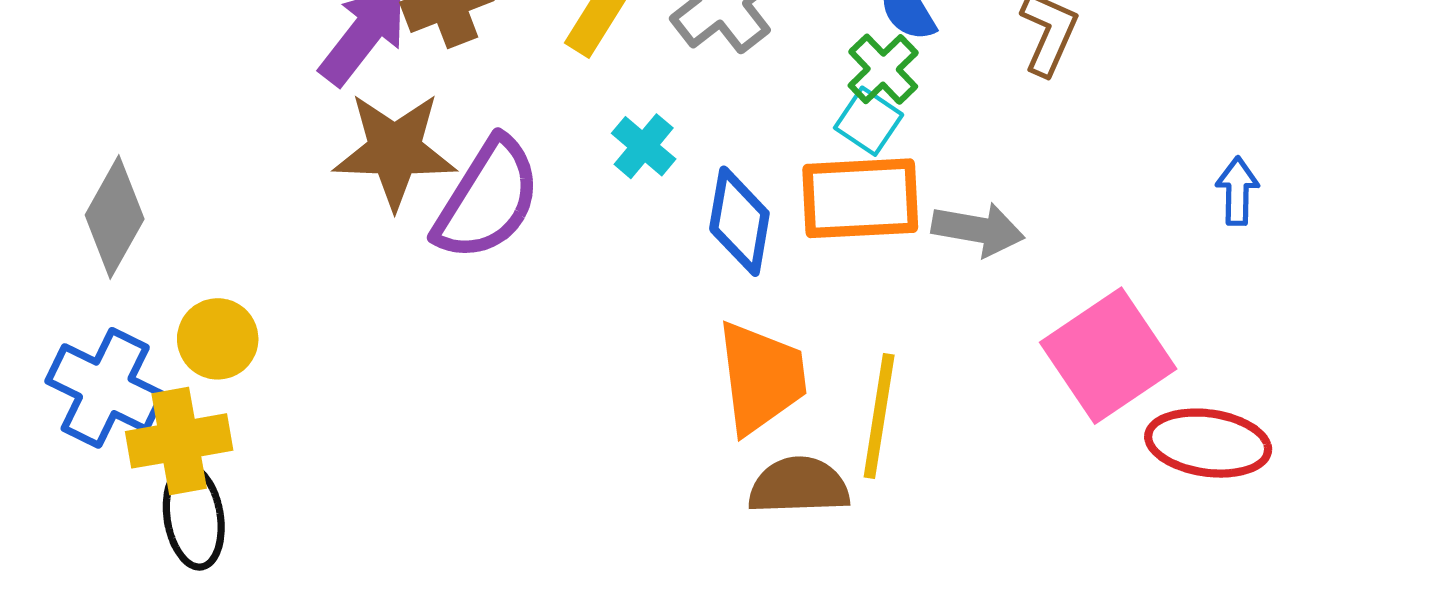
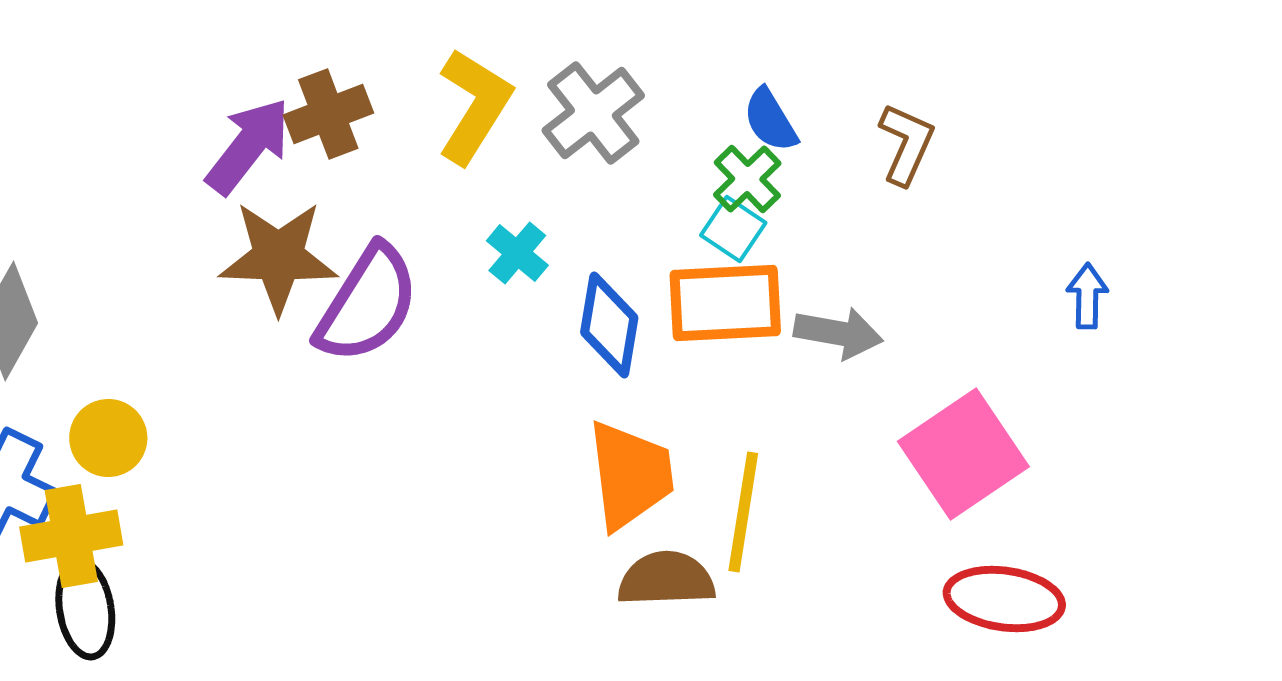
red ellipse: (1208, 443) -> (1004, 599), moved

